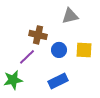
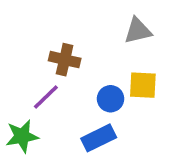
gray triangle: (70, 16) -> (138, 31), moved
blue circle: (59, 50) -> (111, 99), moved

